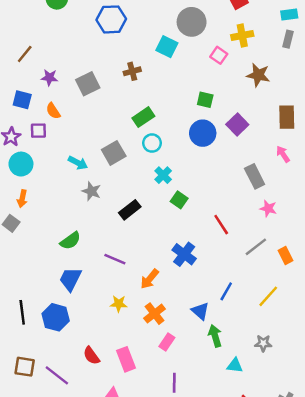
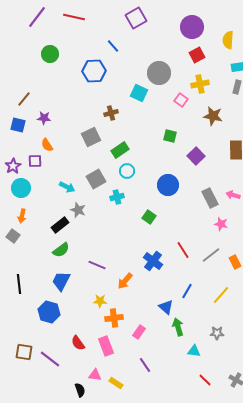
gray square: (88, 84) -> (91, 137), moved
blue square: (22, 100) -> (18, 125), moved
blue circle: (203, 133) -> (168, 185), moved
pink arrow: (283, 154) -> (233, 195), moved, turned -40
cyan cross: (163, 175) -> (117, 197), moved, turned 32
black rectangle: (130, 210) -> (60, 225), moved
red line: (221, 225) -> (183, 250), moved
black line: (22, 312) -> (19, 284), moved
orange cross: (154, 314) -> (114, 318), moved, turned 30
purple line: (174, 383) -> (145, 365), turned -35

